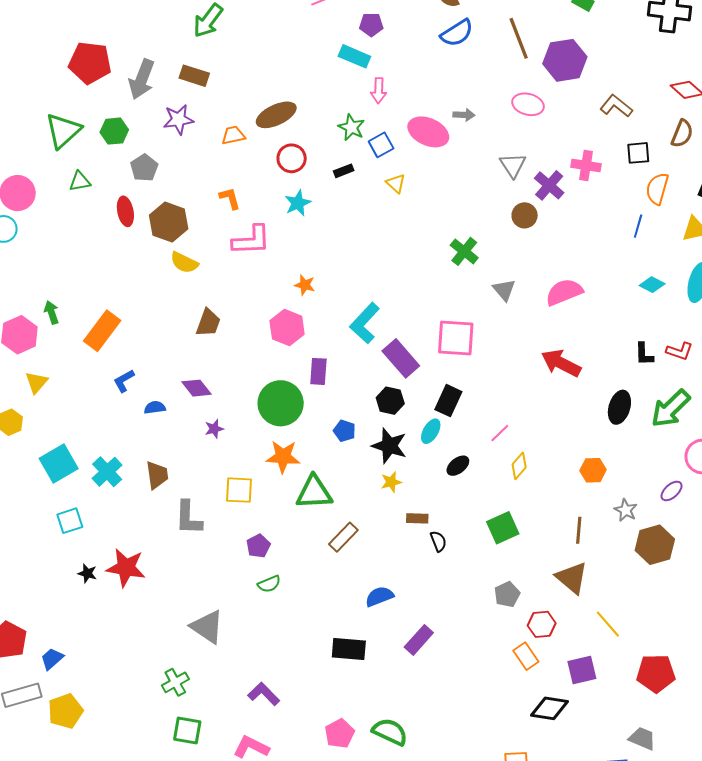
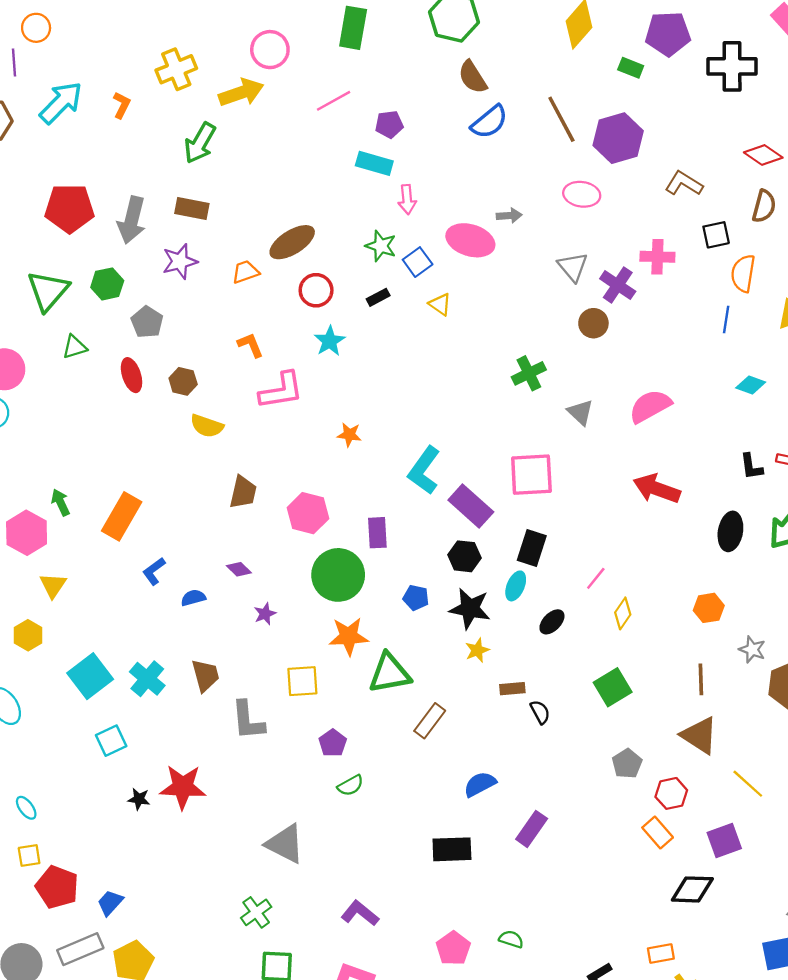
brown hexagon: (169, 222) -> (183, 381), size x0.6
green cross: (464, 251) -> (529, 373), turned 32
pink hexagon: (287, 328) -> (308, 513), moved
purple diamond: (197, 388) -> (239, 569), size x0.7
green semicircle: (390, 732) -> (511, 939), size x0.6

